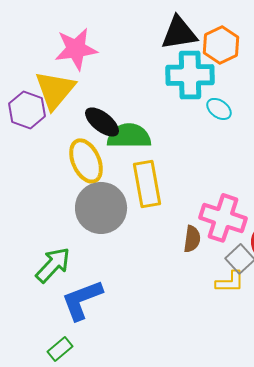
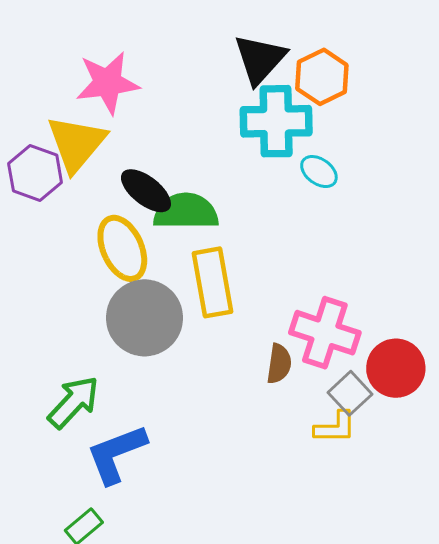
black triangle: (179, 33) -> (260, 59), turned -39

